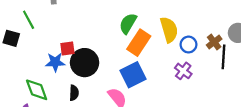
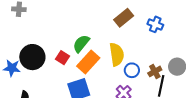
red square: (67, 49) -> (62, 58), moved, turned 32
black circle: (85, 63) -> (32, 57), moved

